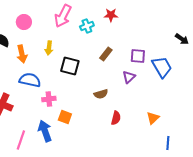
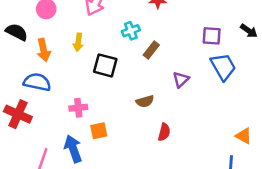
cyan cross: (87, 26) -> (131, 31), moved
purple square: (138, 56) -> (212, 36), moved
blue semicircle: (30, 80) -> (37, 82), moved
orange square: (65, 117) -> (99, 131), turned -32
orange triangle: (153, 118) -> (244, 136), moved, turned -48

